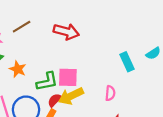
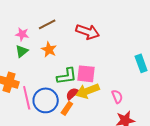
orange star: (18, 69) -> (49, 50), moved
pink semicircle: (110, 93) -> (117, 97), moved, turned -32

